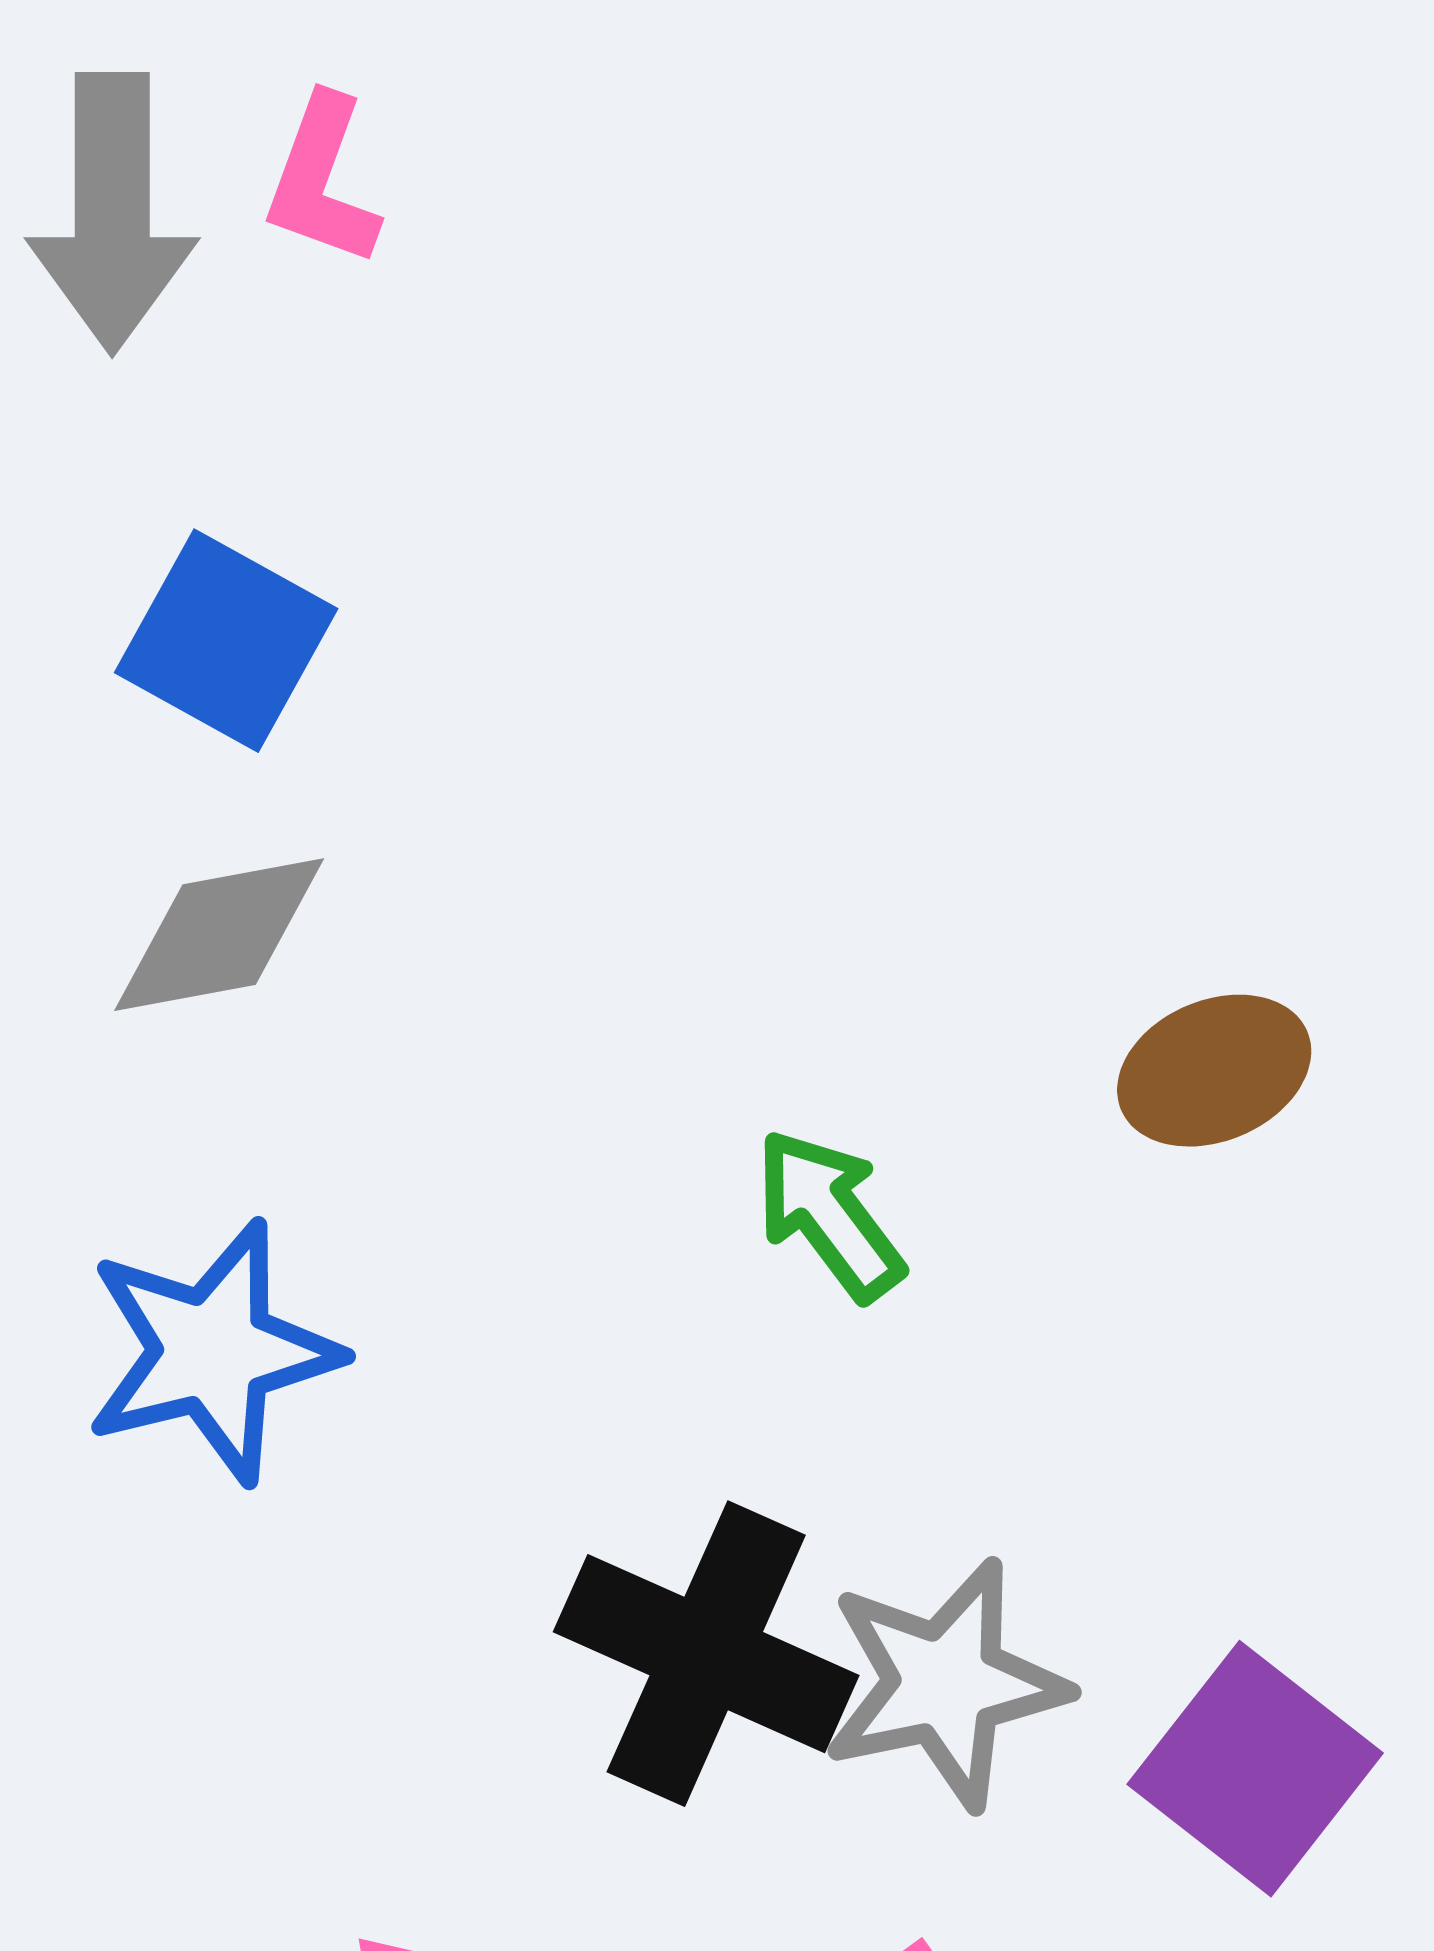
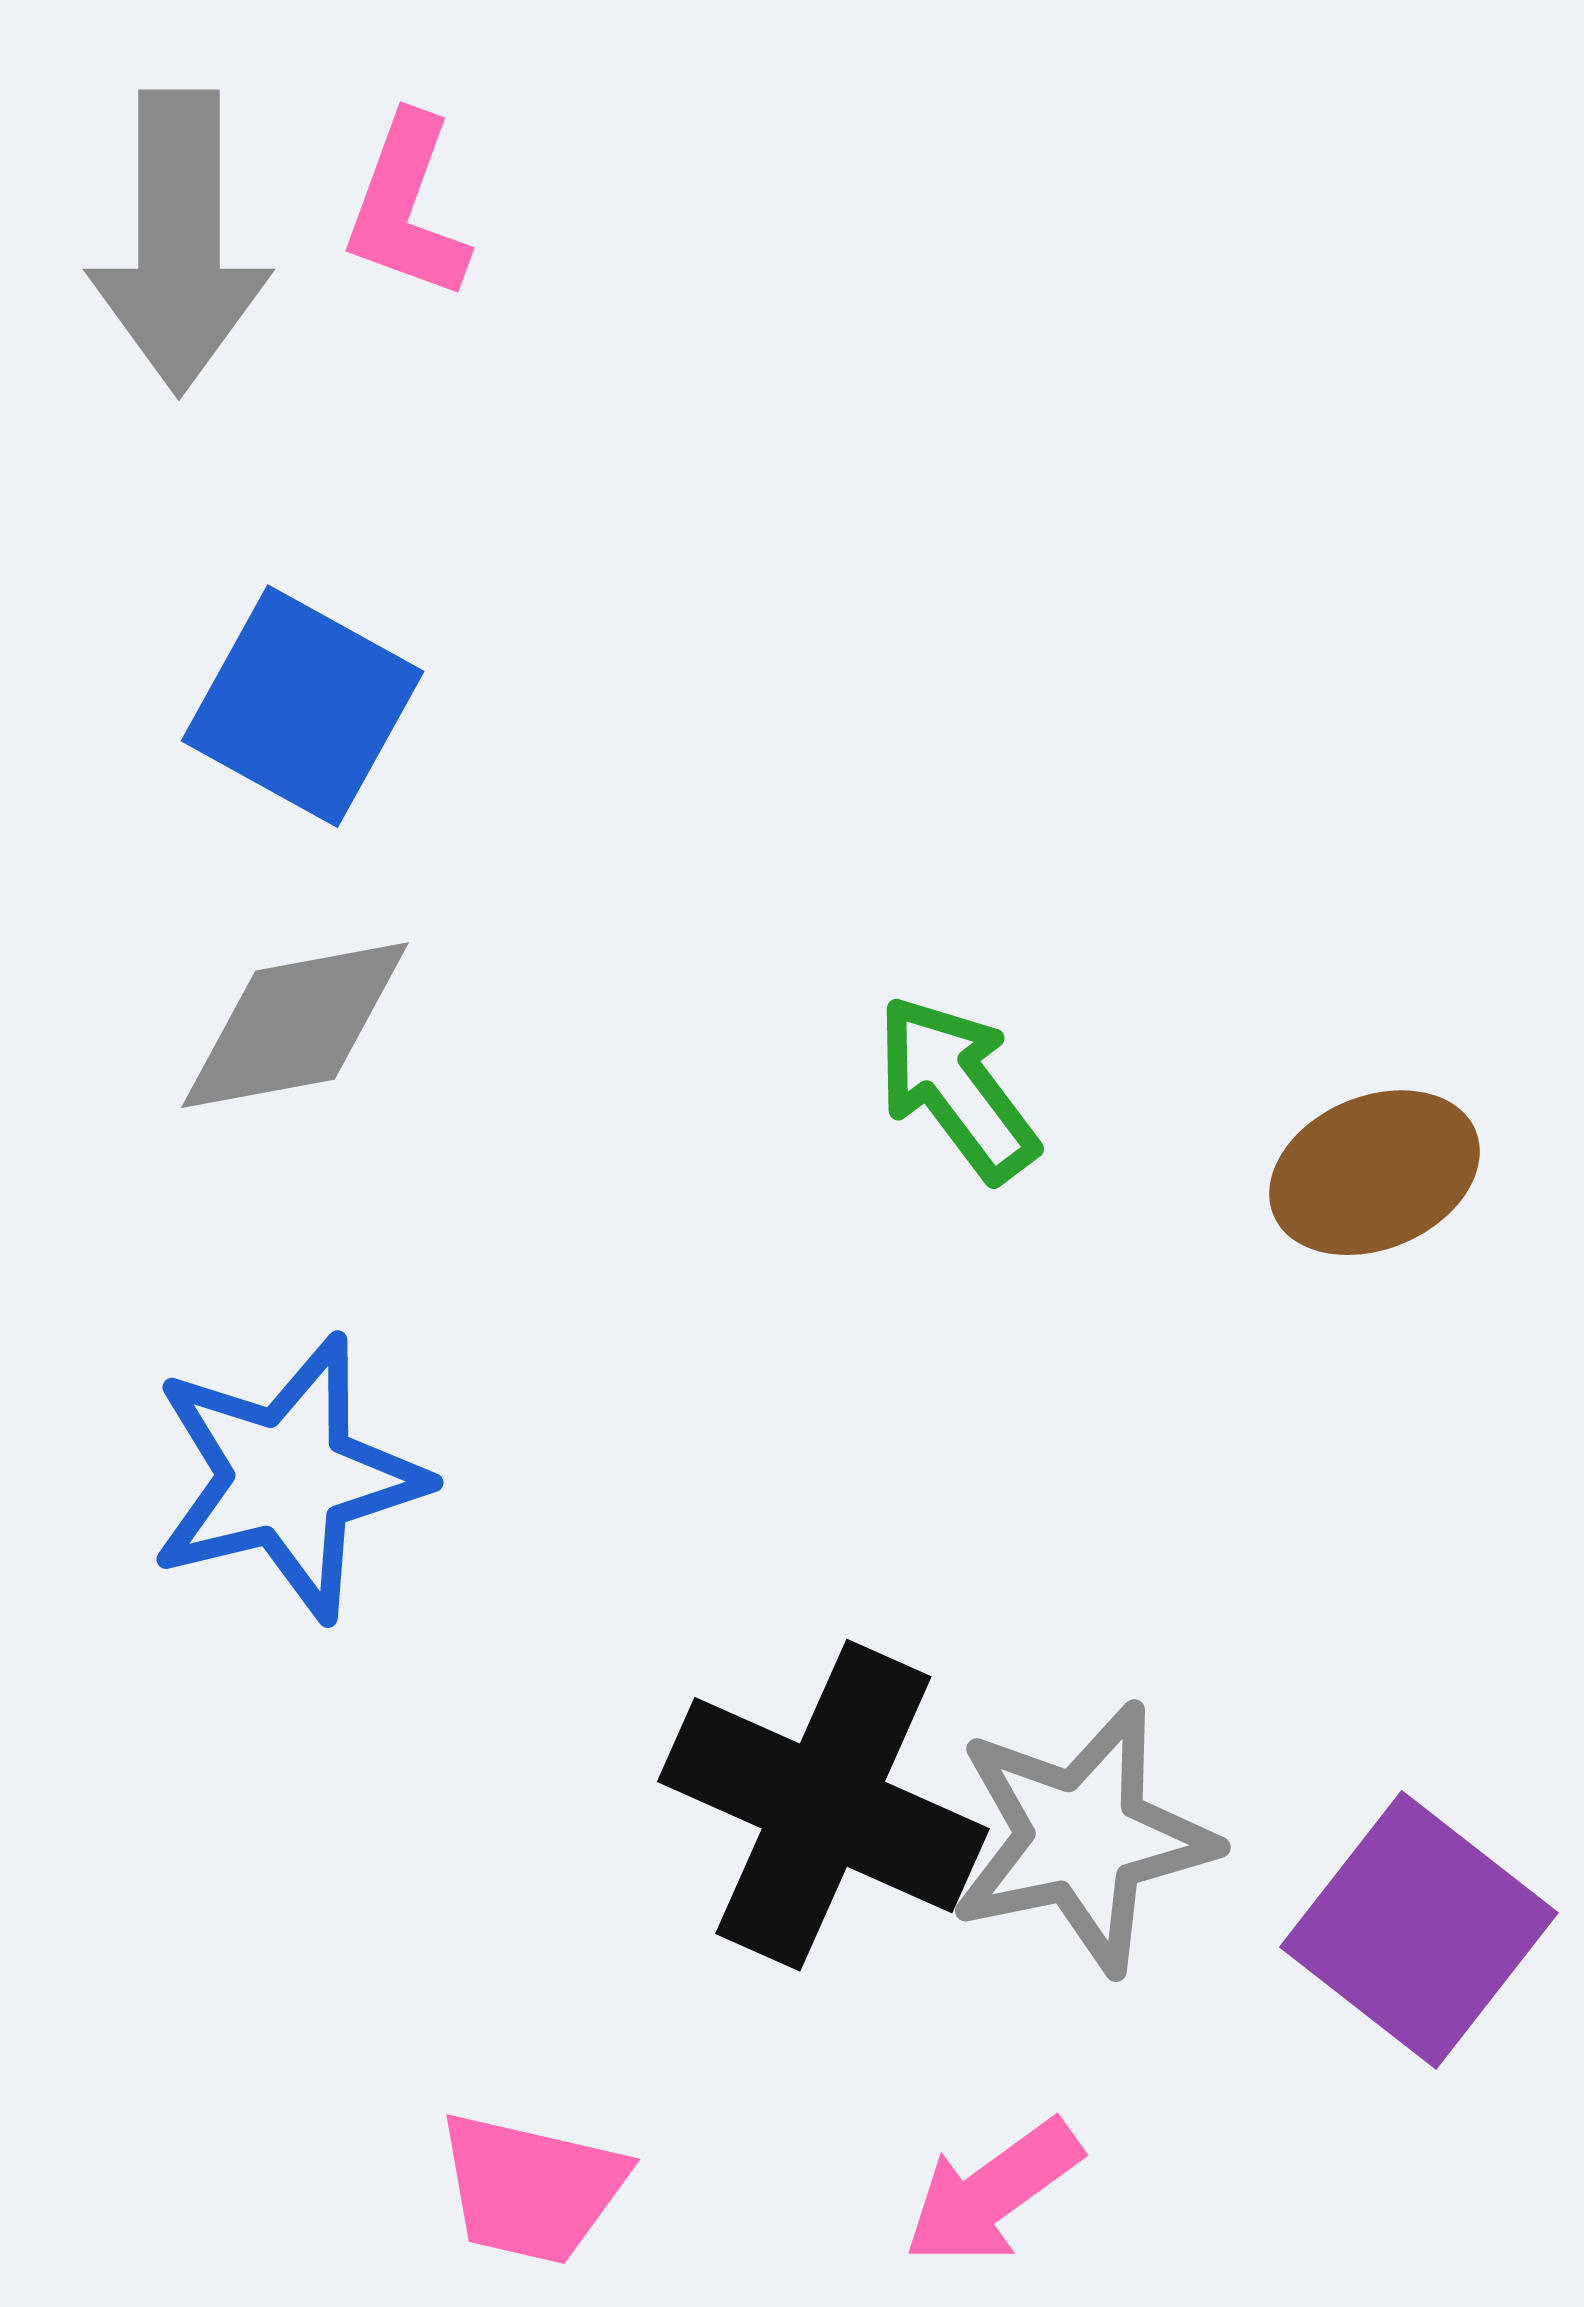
green arrow: (829, 1215) -> (957, 1088), moved

